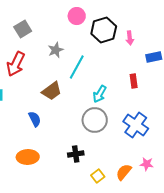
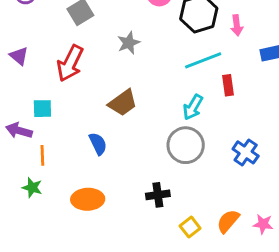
cyan line: (77, 67) -> (203, 60), moved, turned 40
red rectangle: (134, 81) -> (228, 85), moved
blue cross: (136, 125) -> (246, 152), size x0.7
pink star: (147, 164) -> (263, 224), moved

